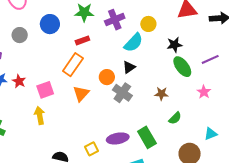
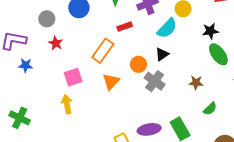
red rectangle: (82, 40) -> (125, 27), moved
red star: (19, 81) -> (56, 43), moved

